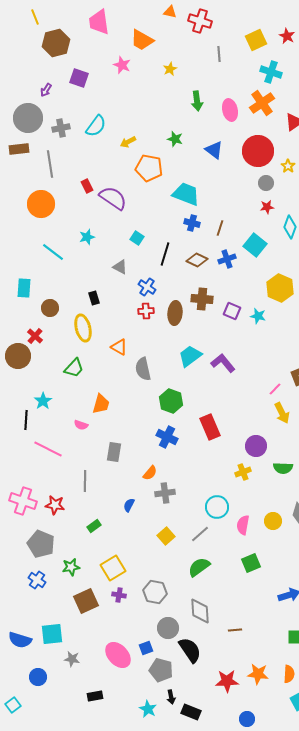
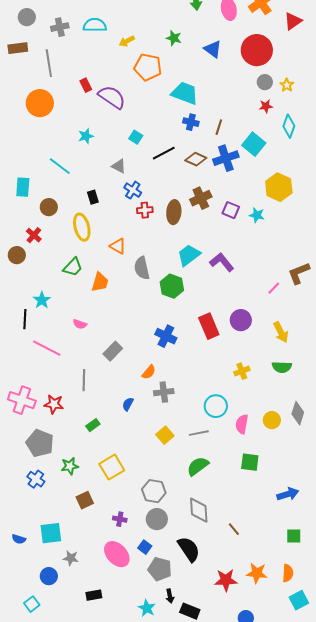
gray circle: (28, 118) -> (27, 17), size x0.6
cyan semicircle: (96, 126) -> (95, 25), turned -125
yellow star: (288, 166) -> (287, 85), moved
cyan line: (53, 252) -> (60, 166), moved
black line: (165, 254) -> (164, 153), turned 45
blue cross: (227, 259) -> (226, 158), size x1.4
blue cross: (147, 287) -> (133, 190), moved
brown cross: (202, 299) -> (201, 198), turned -30
brown circle: (18, 356) -> (17, 255), size x0.7
green hexagon: (171, 401) -> (172, 286), moved
orange trapezoid: (101, 404) -> (100, 282), moved
yellow arrow: (282, 413) -> (281, 332), moved
purple circle: (256, 446) -> (241, 320), moved
gray rectangle: (114, 452) -> (113, 351), turned 36
gray line: (200, 534) -> (199, 433), turned 30
green square: (251, 563) -> (250, 462), turned 30
purple cross: (119, 595) -> (120, 519), moved
brown square: (86, 601) -> (85, 500), size x0.7
gray circle: (168, 628) -> (157, 519), moved
brown line: (235, 630) -> (234, 529), turned 56
blue semicircle: (20, 640) -> (19, 539), size x0.6
blue square: (146, 648) -> (145, 547), turned -32
blue circle: (38, 677) -> (49, 576), moved
cyan square: (13, 705) -> (32, 604), moved

